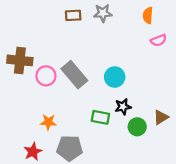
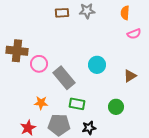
gray rectangle: (74, 75) -> (64, 78), moved
black star: (123, 107) -> (89, 128), moved
green rectangle: (100, 117) -> (77, 104), moved
brown triangle: (161, 117) -> (130, 76), moved

